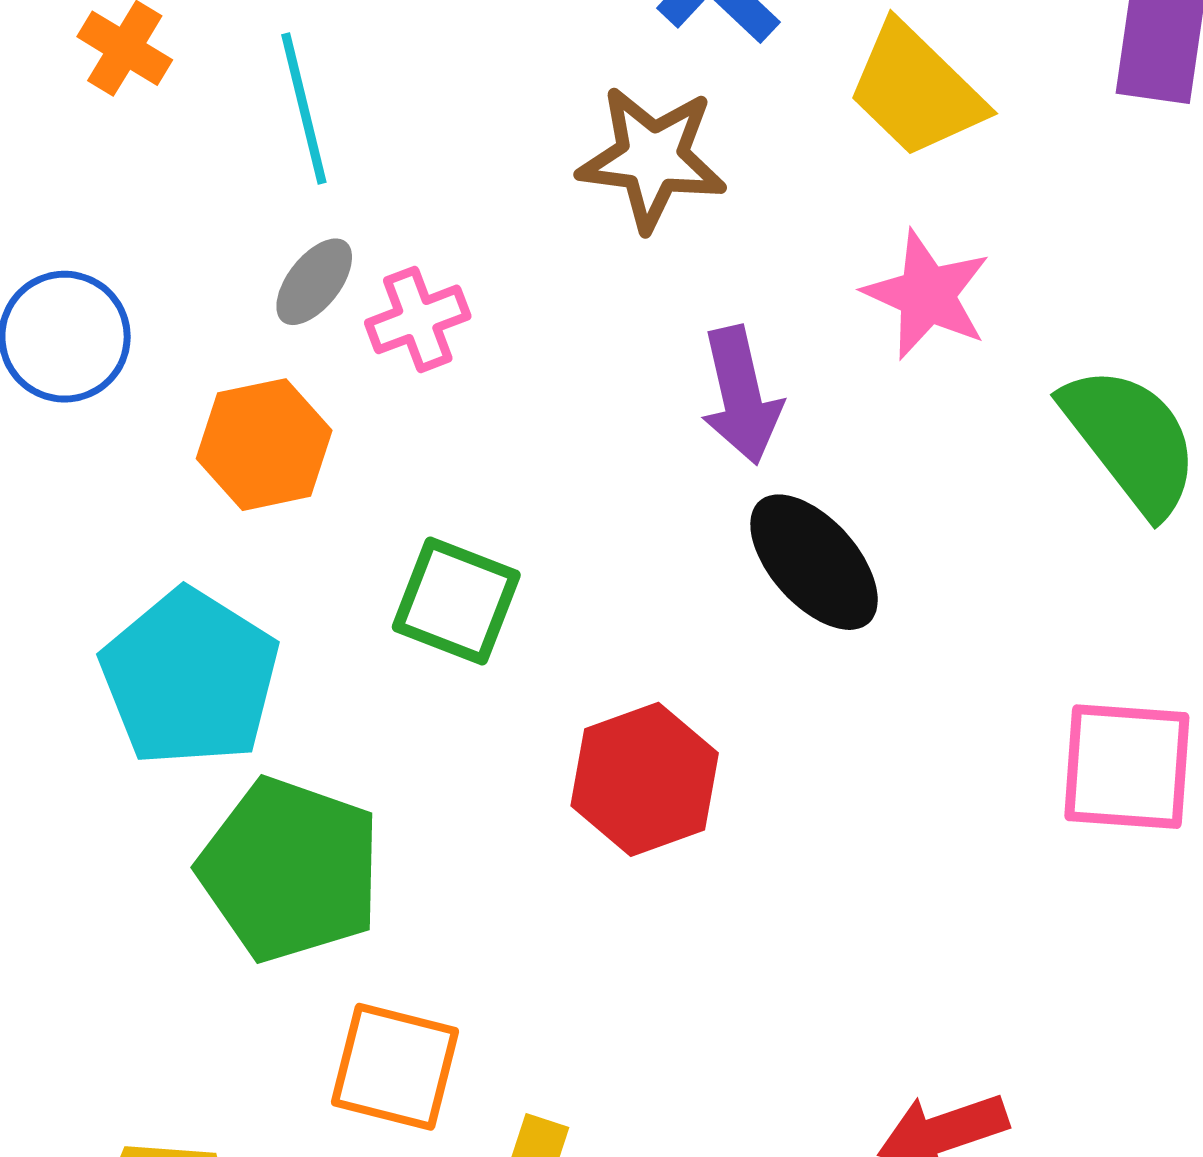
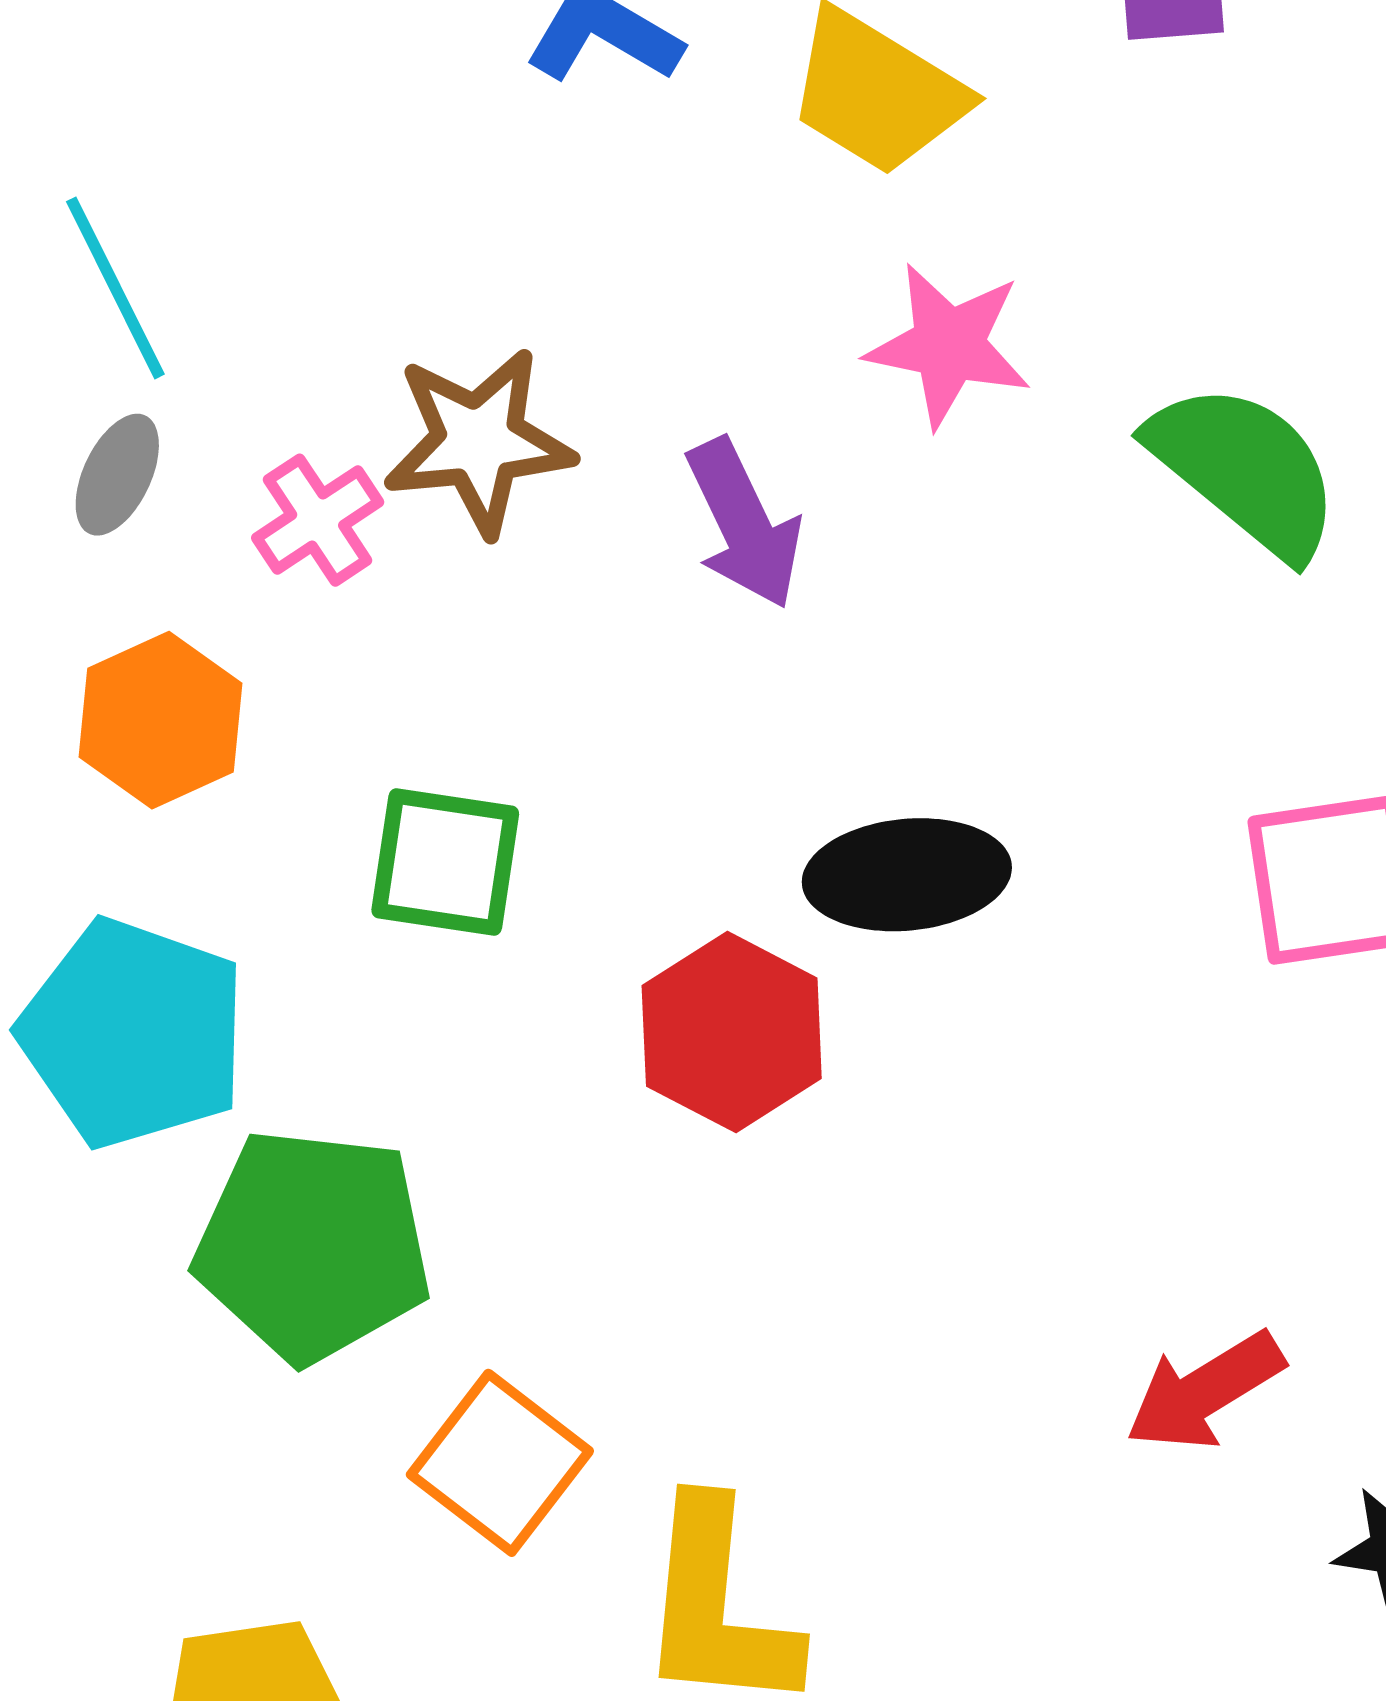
brown star: (652, 158) -> (479, 441), moved
gray ellipse: (314, 282) -> (117, 475), moved
black ellipse: (814, 562) -> (907, 875), moved, turned -41
orange square: (395, 1067) -> (500, 1463), turned 36

